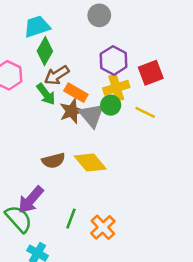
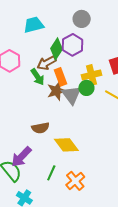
green diamond: (45, 51) -> (57, 49), moved
purple hexagon: (113, 60) -> (73, 45), moved
orange rectangle: (76, 93) -> (60, 77), turned 36
yellow diamond: (90, 163) -> (66, 145), moved

